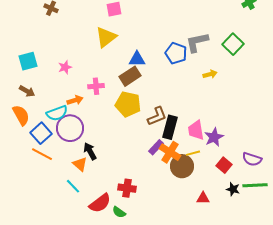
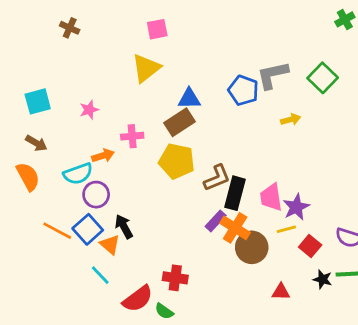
purple circle: (70, 128) -> (96, 195), size x0.7
blue square: (41, 133) -> (88, 229), moved
yellow line: (193, 153) -> (286, 229), moved

